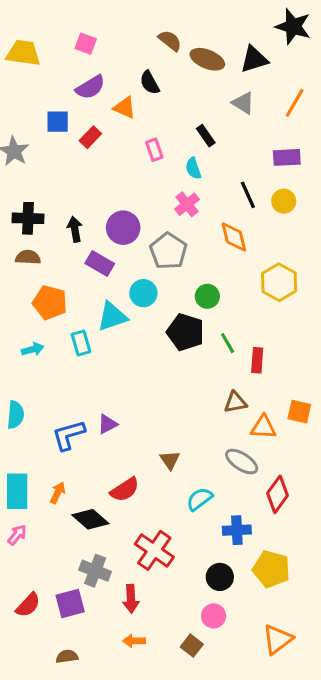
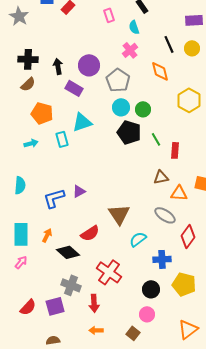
brown semicircle: (28, 257) -> (28, 84), turned 133
cyan circle: (143, 293) -> (121, 107), moved
brown triangle: (170, 460) -> (119, 214), size x1.6

